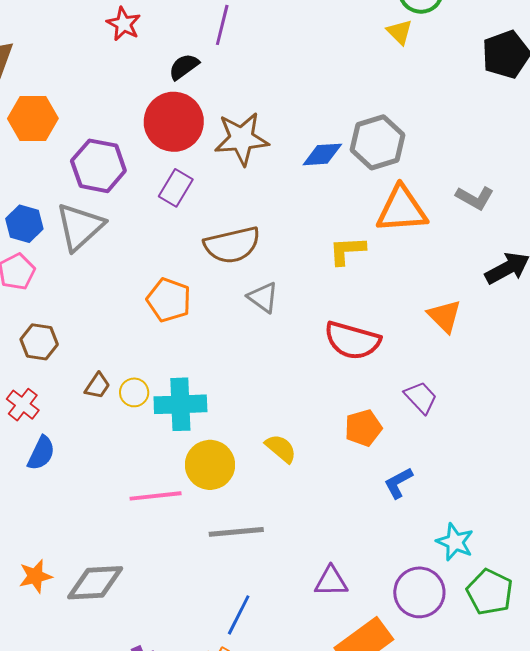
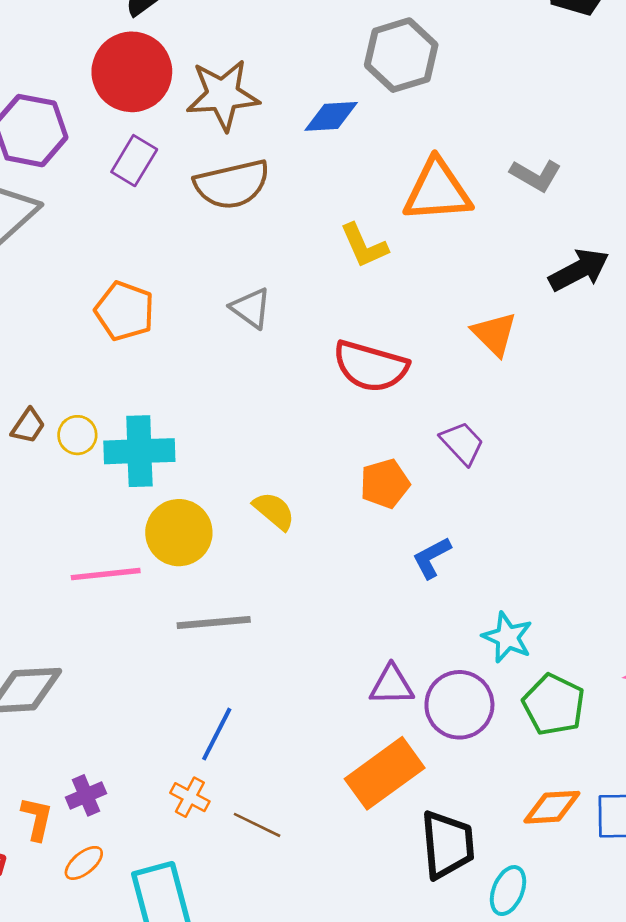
gray hexagon: (377, 142) -> (401, 55), moved
brown semicircle: (232, 245) -> (232, 184), moved
yellow L-shape: (347, 251) -> (364, 246), turned -111
purple triangle: (331, 581) -> (392, 685), moved

